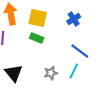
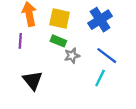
blue cross: (74, 19) -> (100, 20), size x1.5
gray star: (51, 73) -> (72, 56), moved

